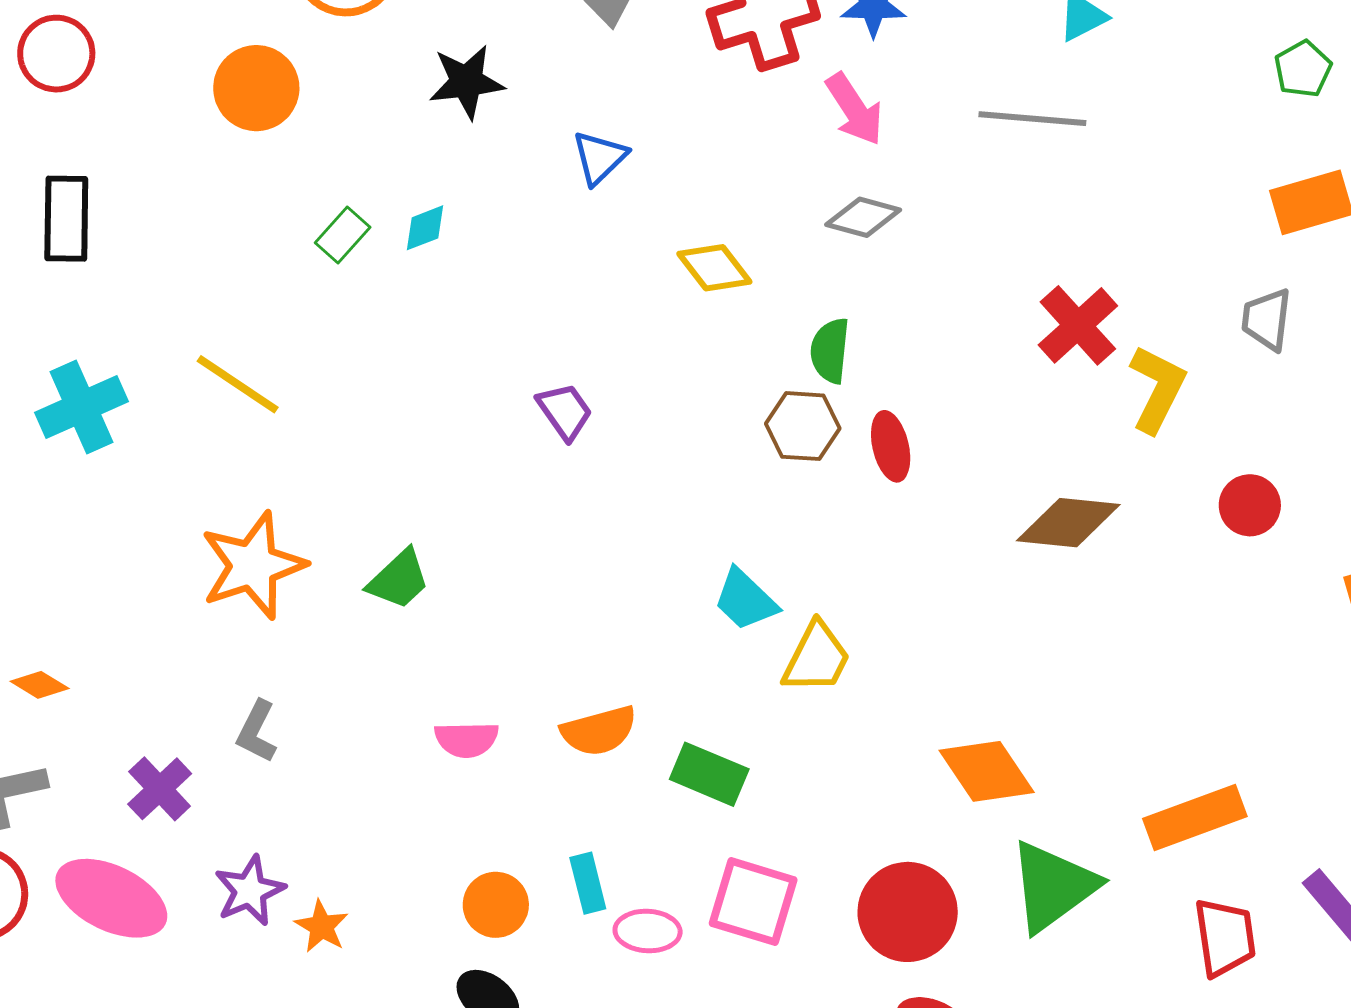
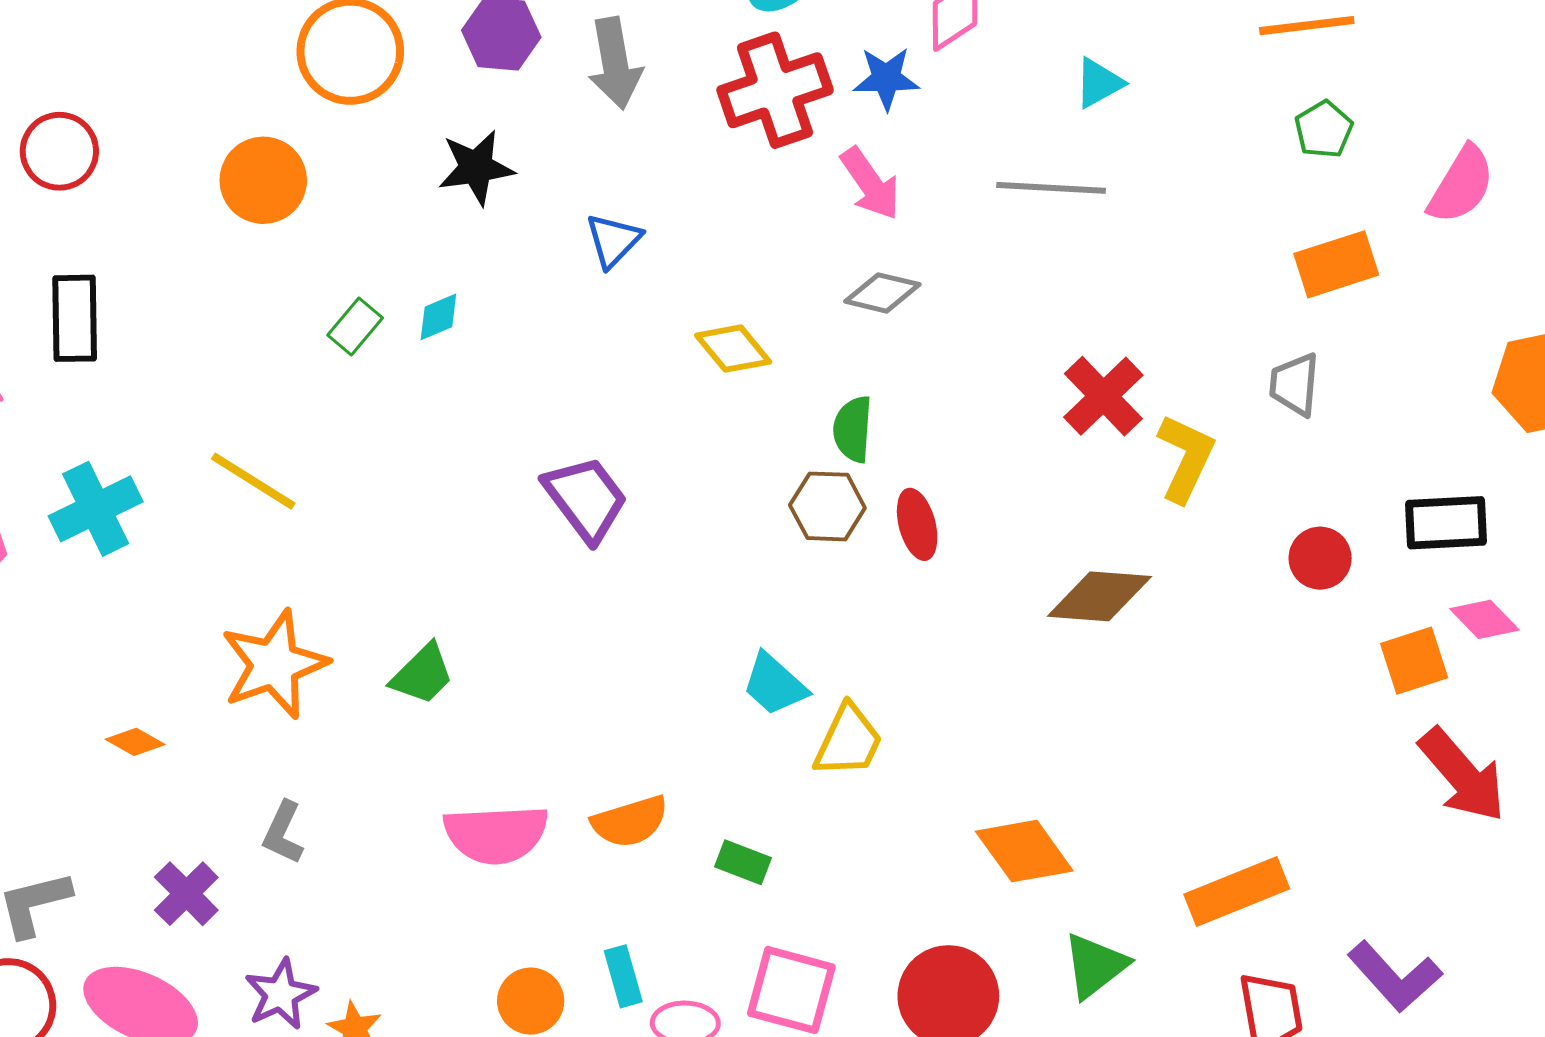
purple trapezoid: (565, 411) -> (586, 499), size x1.5
red circle: (1250, 505) -> (1320, 558), moved
orange diamond: (40, 685) -> (135, 742), moved
pink semicircle: (467, 739) -> (496, 834), size x1.6
green rectangle: (709, 774) -> (743, 862), size x0.7
green triangle: (1053, 886) -> (1095, 966), size x0.7

